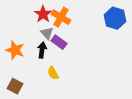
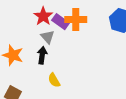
orange cross: (61, 17) -> (76, 19), moved, turned -30
purple rectangle: (59, 42) -> (61, 22), moved

